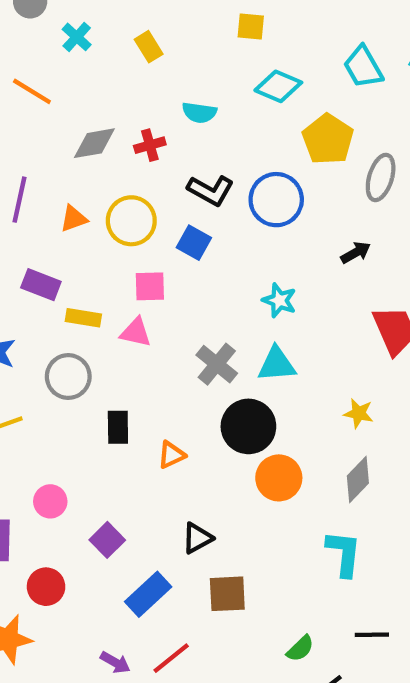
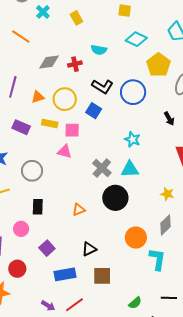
black arrow: (356, 253) -> (169, 119), turned 88
yellow rectangle: (83, 318) -> (50, 124), moved
black rectangle: (118, 427) -> (38, 207), moved
orange circle: (279, 478) -> (136, 238), moved
blue rectangle: (148, 594) -> (65, 274), turned 30

